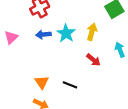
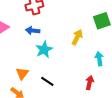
cyan star: (66, 33) -> (44, 49), moved
red arrow: (93, 60) -> (90, 83), moved, turned -128

